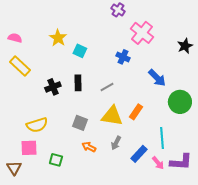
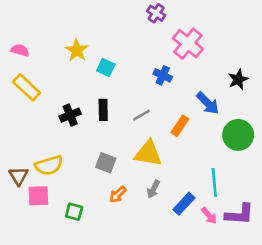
black star: (185, 46) -> (238, 79), moved
orange rectangle: (136, 112) -> (180, 126), moved
orange arrow: (89, 147) -> (118, 194), turned -72
brown triangle: (14, 168) -> (19, 176), moved

